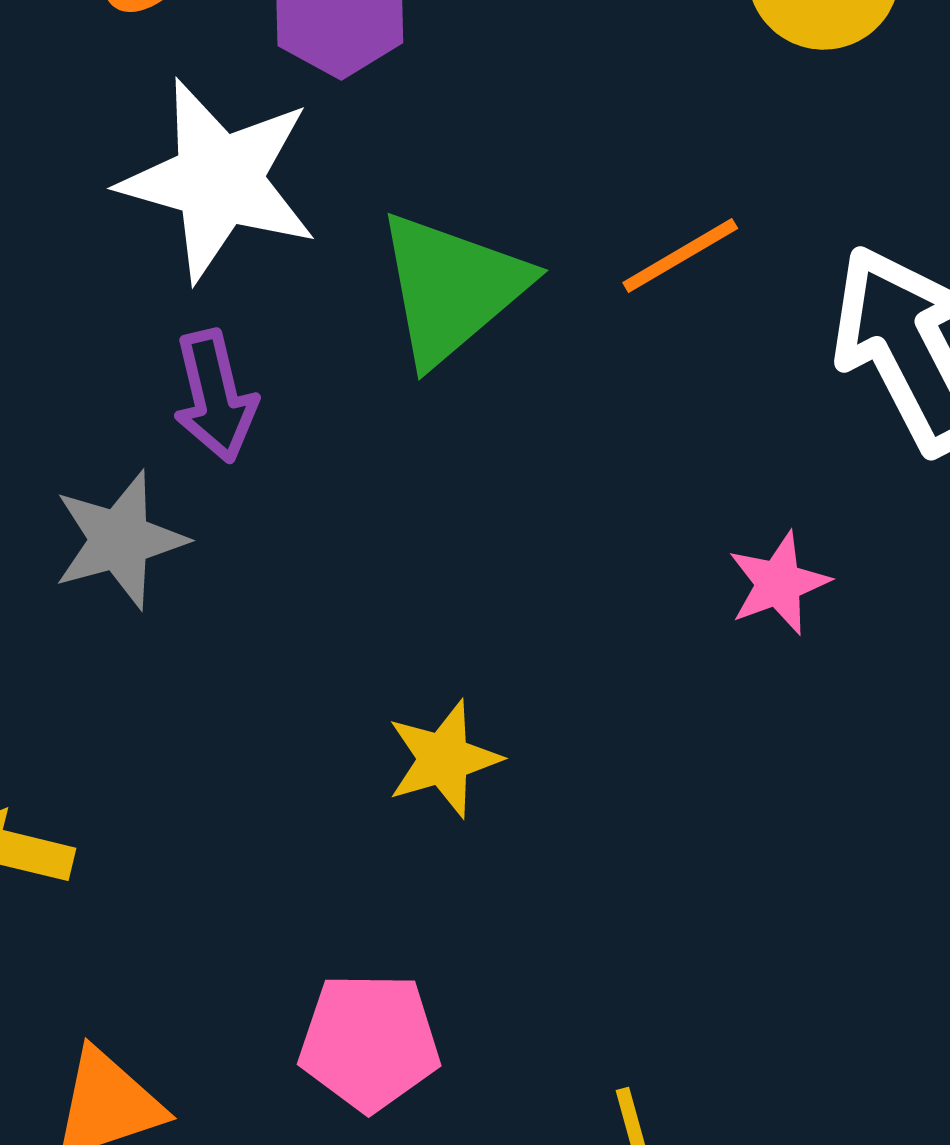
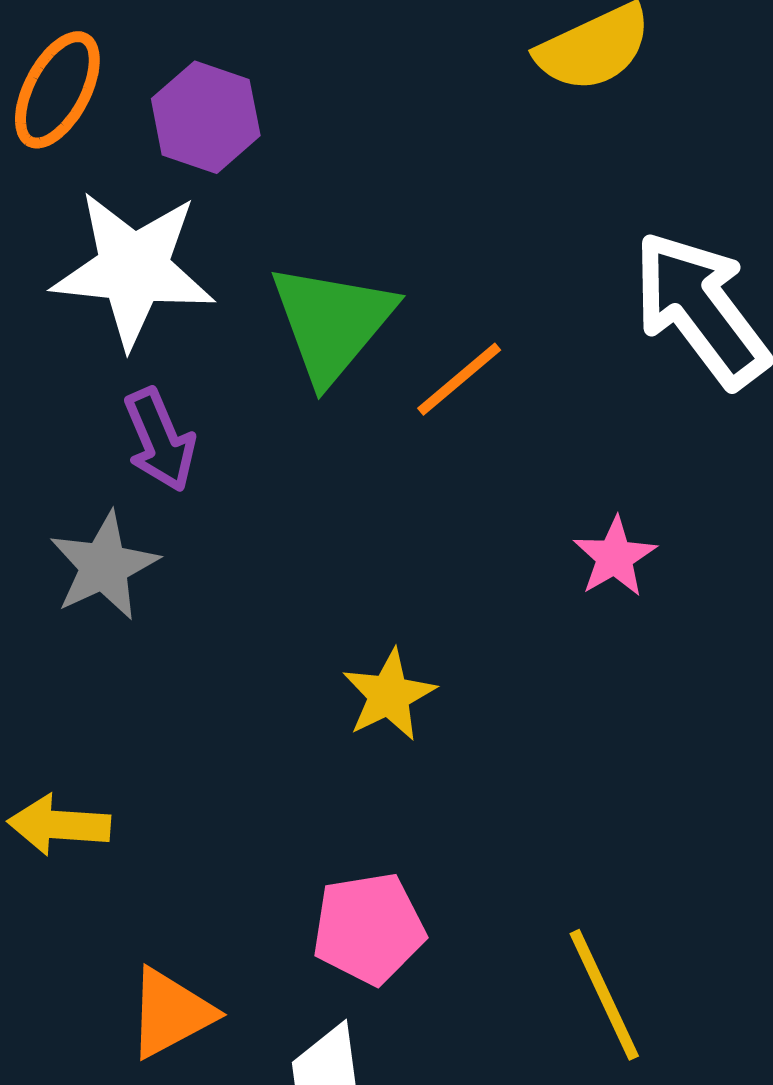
orange line: (680, 255) -> (459, 379), moved
pink star: (778, 583) -> (615, 557), moved

